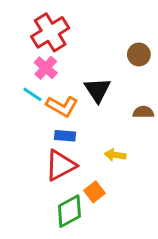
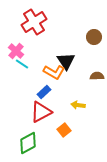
pink cross: (46, 68) -> (16, 51), moved
orange L-shape: (62, 106) -> (54, 72), moved
blue rectangle: (65, 136) -> (44, 92), turned -48
green diamond: (69, 211) -> (28, 143), moved

